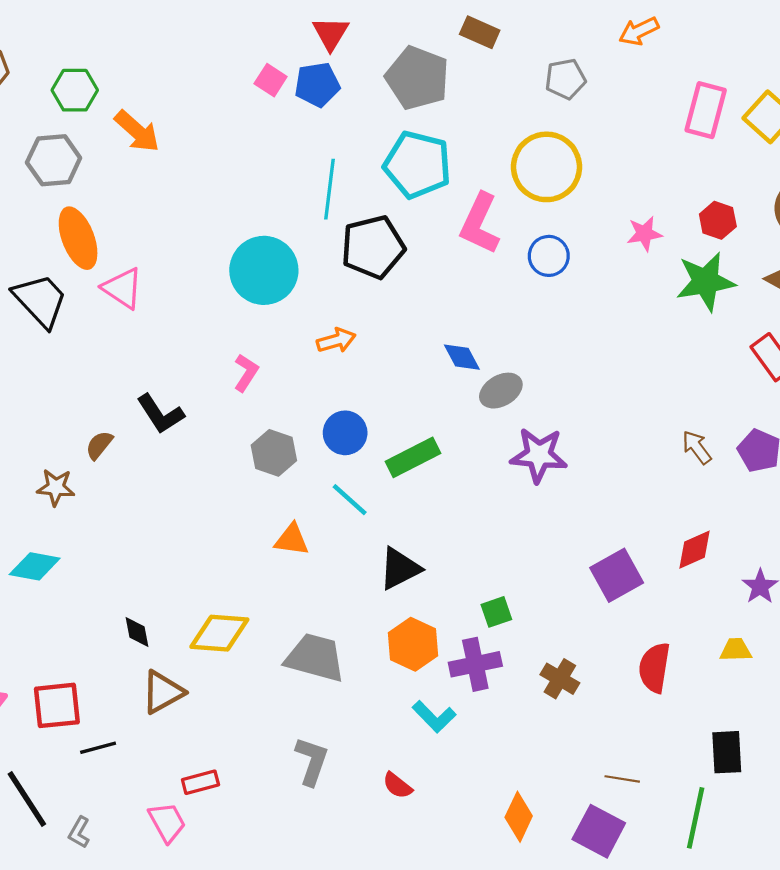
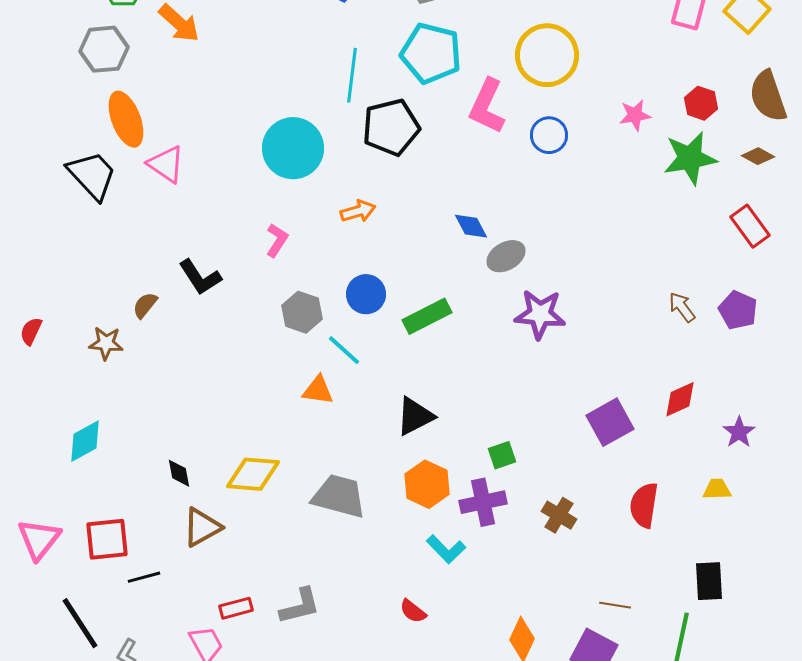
cyan line: (350, 500) -> (344, 350), moved
cyan diamond: (35, 566) -> (85, 441), moved, turned -39
gray L-shape: (312, 761) -> (300, 606), moved, turned 57

